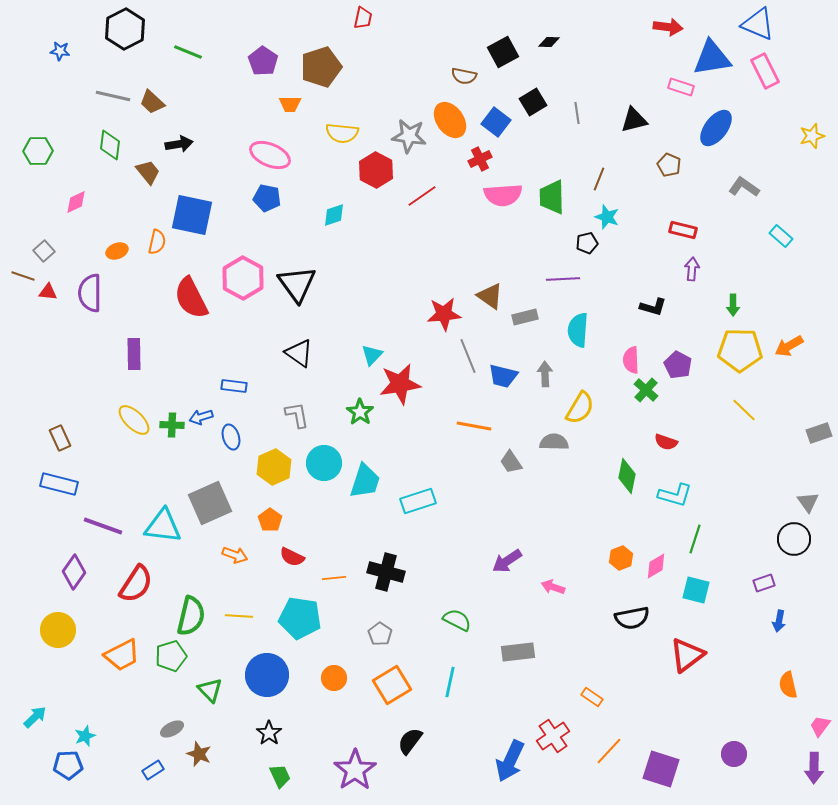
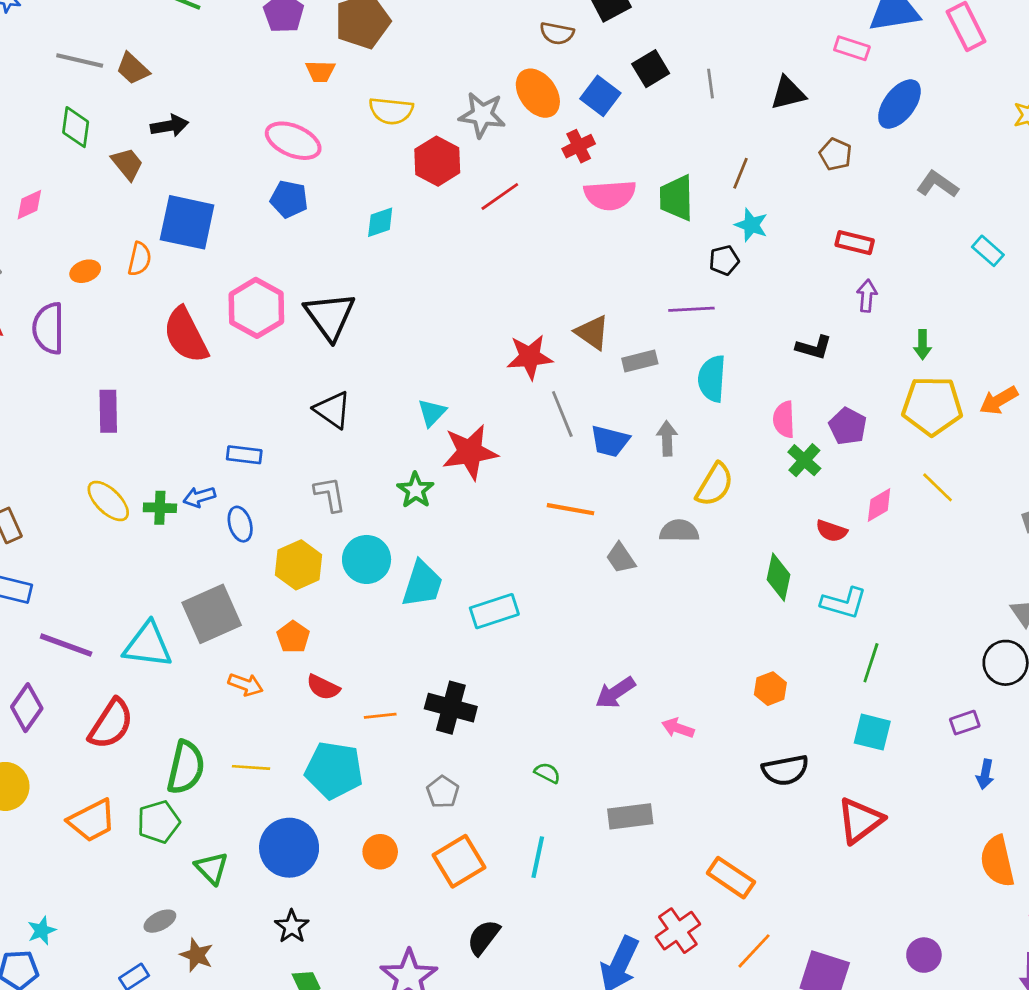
pink diamond: (656, 566) -> (879, 505), moved
green semicircle: (457, 620) -> (547, 773), size x0.7
orange semicircle: (788, 685) -> (997, 861), size x1.4
orange rectangle: (592, 697) -> (731, 878), size x1.6

